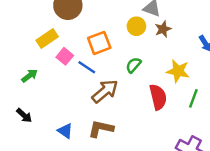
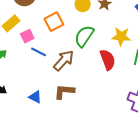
pink square: (65, 56) -> (27, 36), turned 32
green semicircle: (133, 65) -> (84, 36), size x1.6
blue line: (87, 67) -> (38, 52), moved

